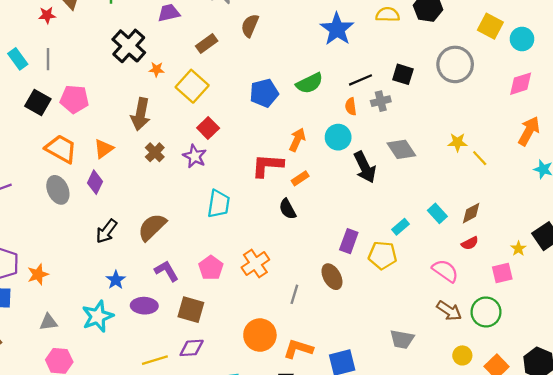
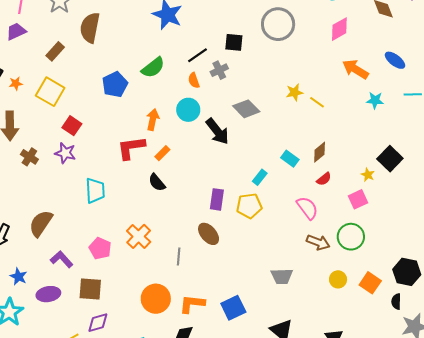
brown semicircle: (250, 26) -> (90, 28), size x1.4
orange arrow: (529, 131) -> (355, 69), turned -76
pink semicircle: (445, 271) -> (307, 208), turned 30

